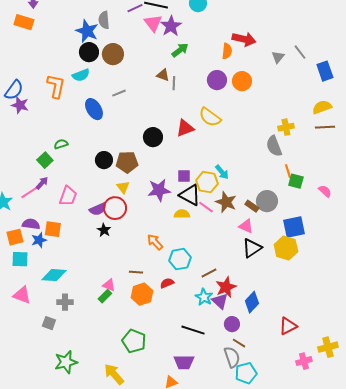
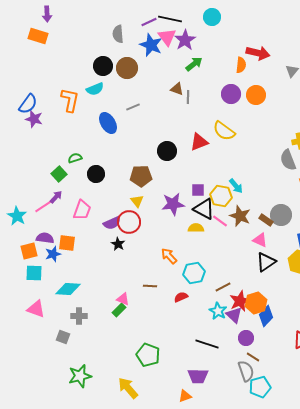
blue star: (87, 31) -> (151, 45), moved
black circle: (104, 160) -> (96, 174), moved
orange hexagon: (142, 294) -> (256, 303), moved

